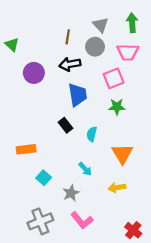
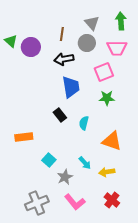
purple circle: (34, 73) -> (31, 47), moved
orange triangle: (122, 154) -> (112, 141), turned -40
cyan arrow: (85, 169) -> (85, 163), moved
cyan square: (44, 178) -> (49, 160), moved
red cross: (133, 230) -> (112, 200), moved

